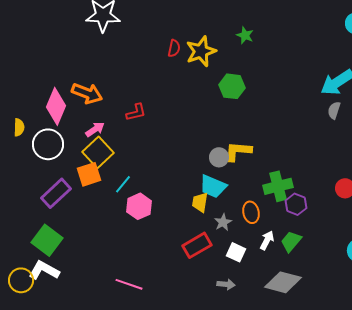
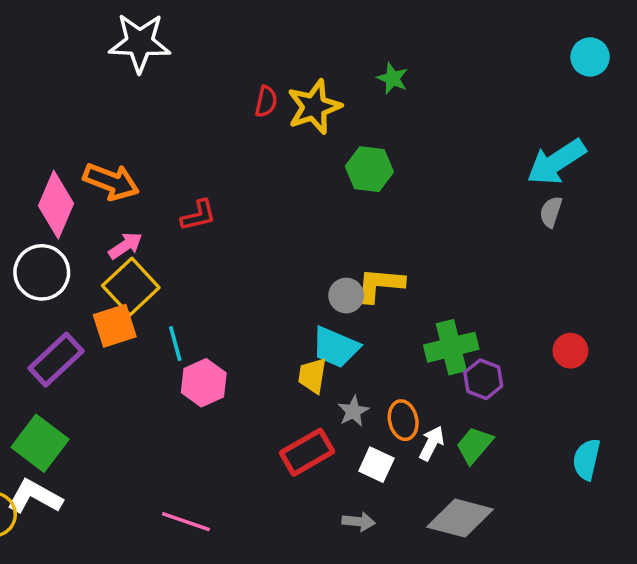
cyan line: (123, 184) -> (175, 344), turned -54
orange ellipse: (251, 212) -> (403, 420), moved

